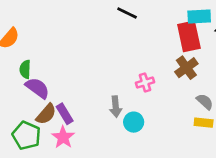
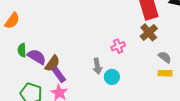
green semicircle: (25, 69) -> (22, 50), moved
brown semicircle: (46, 114) -> (52, 63), moved

